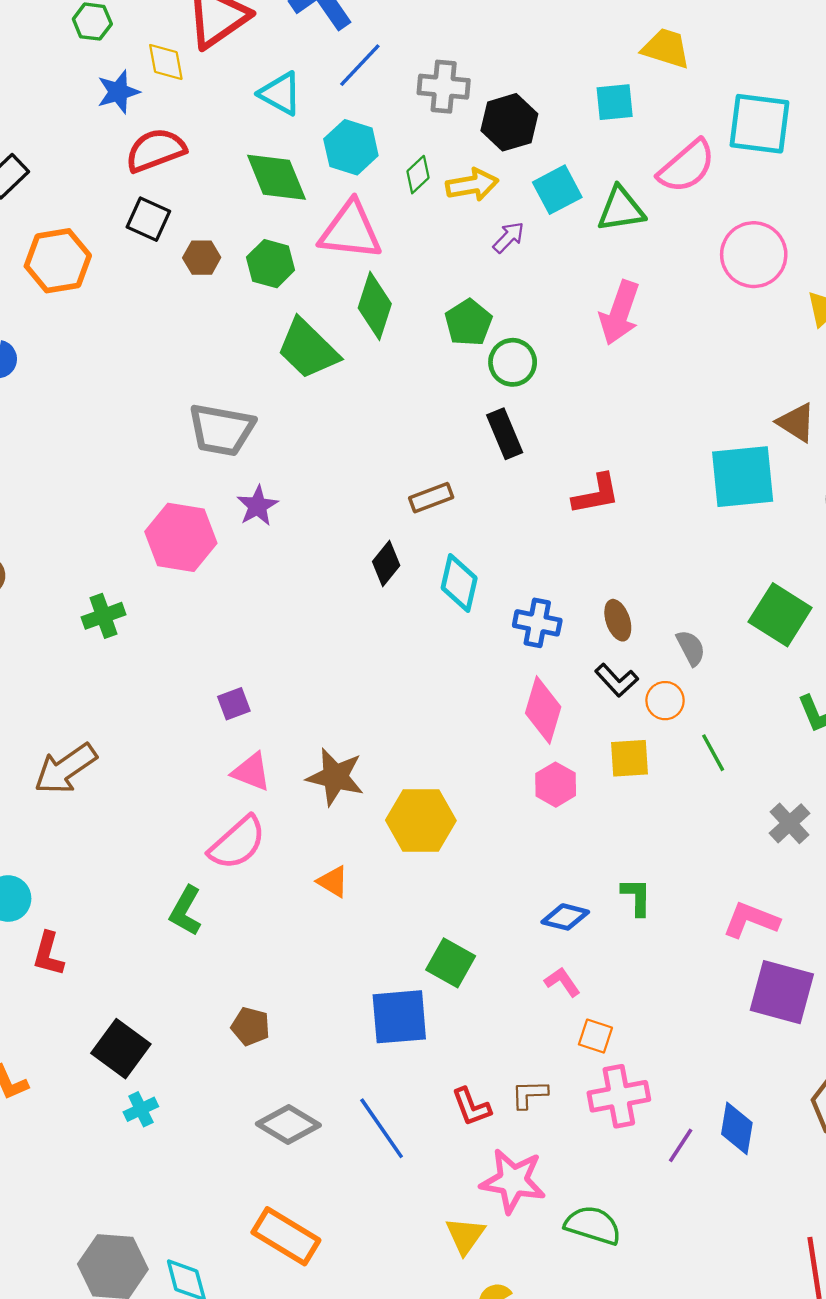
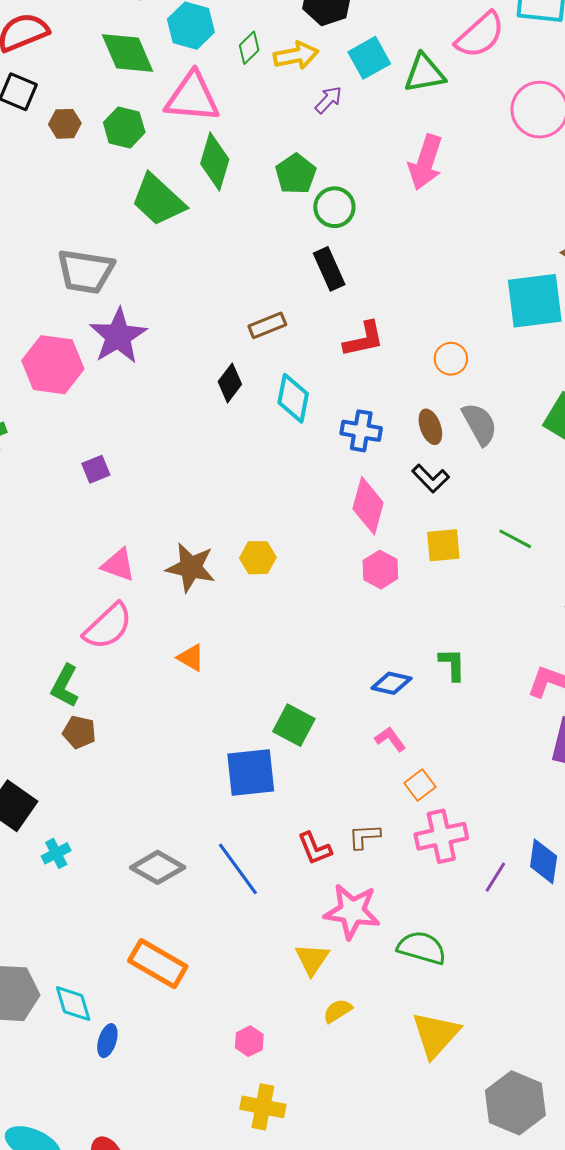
red L-shape: (596, 494) -> (364, 339), moved
purple star: (258, 506) -> (118, 336), size x1.6
gray semicircle: (691, 648) -> (480, 424), moved, size x1.4
orange circle: (665, 701) -> (451, 359), moved
purple square: (234, 704) -> (96, 469), moved
green line: (713, 753) -> (515, 539), turned -32
yellow hexagon: (421, 820) -> (258, 558), moved, size x0.6
brown pentagon: (250, 1026) -> (79, 732), moved
orange square: (595, 1036) -> (420, 785), turned 36
cyan cross: (141, 1109) -> (56, 853), moved

